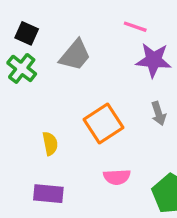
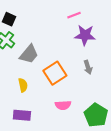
pink line: (135, 27) -> (74, 15), turned -40
gray trapezoid: (75, 55) -> (29, 54), moved

